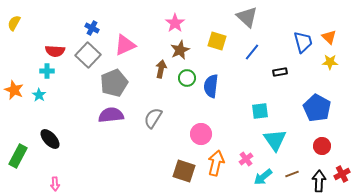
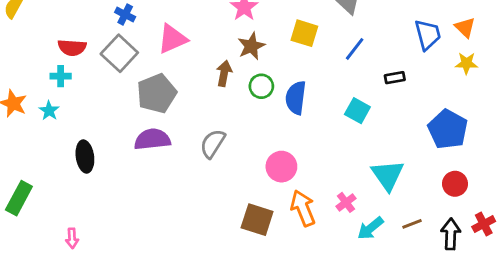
cyan square: (260, 111) -> (357, 111), moved, turned 36
black ellipse: (50, 139) -> (85, 157), moved, turned 35
orange arrow: (216, 163) -> (303, 208), turned -35

